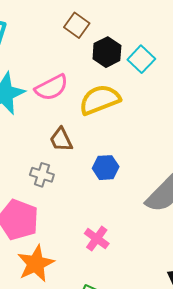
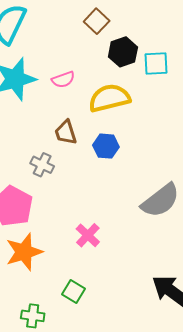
cyan square: (141, 59) -> (156, 64), turned 36
pink semicircle: (51, 87) -> (63, 80), size x0.7
blue hexagon: (106, 168) -> (106, 146), moved

